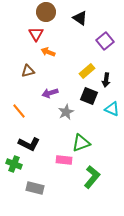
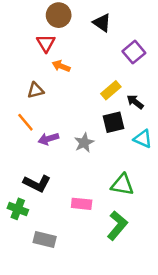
black arrow: (106, 80) -> (135, 102), turned 120
purple arrow: (50, 93) -> (48, 139), moved
black square: (89, 96) -> (113, 122), turned -36
orange line: (19, 111) -> (25, 122), moved
green triangle: (81, 143) -> (122, 185), moved, turned 30

